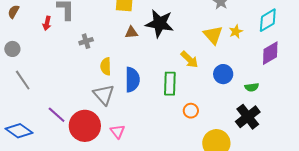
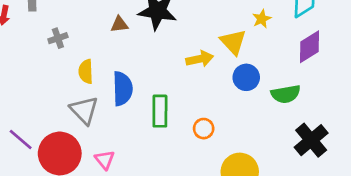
yellow triangle: (213, 35) -> (233, 42), moved
yellow arrow: (189, 60) -> (200, 59), turned -54
green rectangle: (170, 84) -> (160, 111), moved
green semicircle: (252, 87) -> (286, 94), size x1.5
black cross: (248, 117) -> (311, 140), moved

